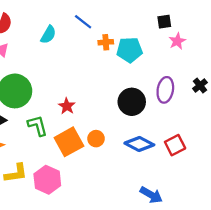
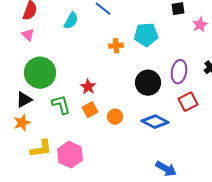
pink star: (177, 41) -> (200, 25), moved
orange cross: (106, 42) -> (116, 46), moved
orange square: (69, 142) -> (90, 110), moved, size x0.6
red square: (175, 145) -> (188, 102), moved

